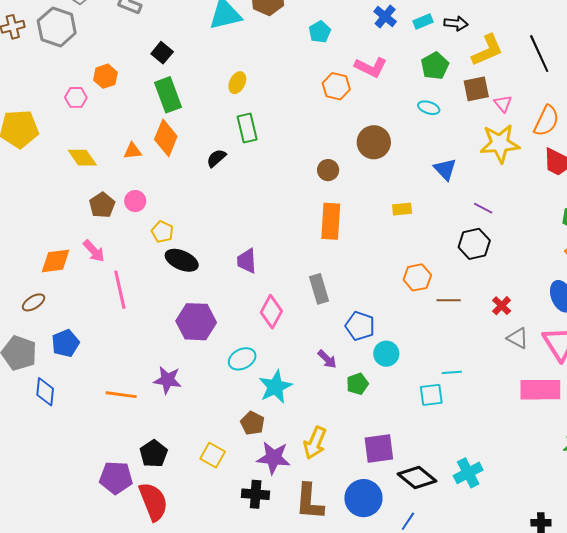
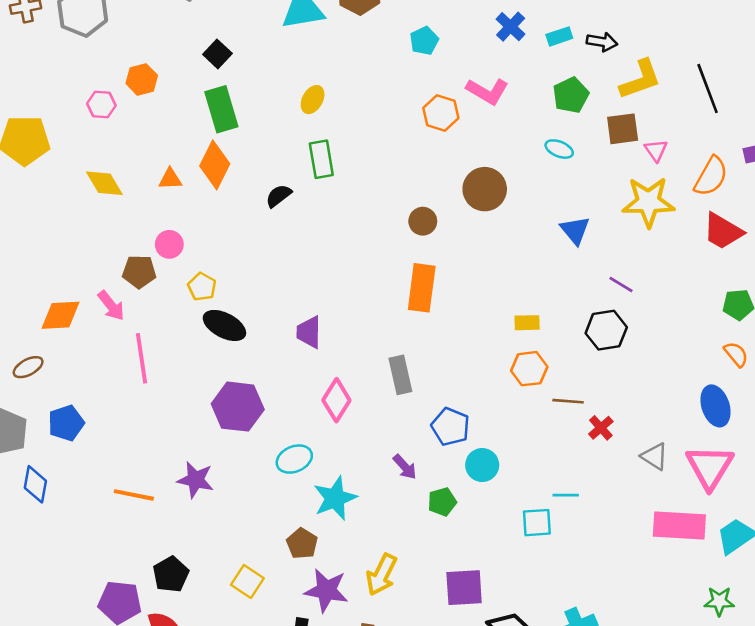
brown pentagon: (102, 205) -> (139, 272), moved, turned 30
yellow rectangle: (402, 209) -> (527, 323), moved
red cross: (502, 306) -> (601, 428), moved

